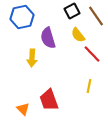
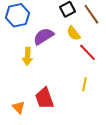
purple semicircle: (48, 38) -> (43, 36), turned 75

